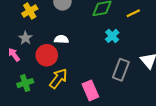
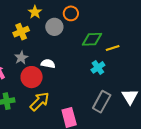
yellow line: (133, 13) -> (113, 48), moved
gray star: (25, 38) -> (21, 58), moved

